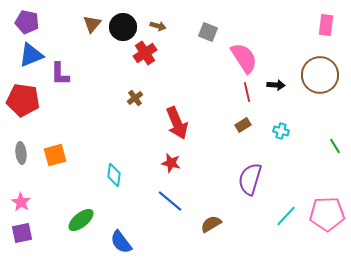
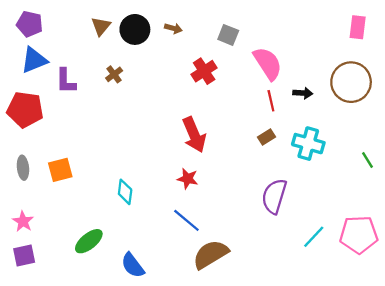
red cross: (145, 53) -> (204, 71), moved
brown cross: (135, 98) -> (114, 74), moved
cyan cross: (281, 131) -> (308, 144), size x1.8
brown semicircle: (211, 224) -> (211, 254), moved, size x1.6

